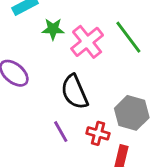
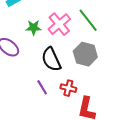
green star: (53, 29) -> (34, 28), moved
gray hexagon: (132, 113) -> (85, 54), moved

